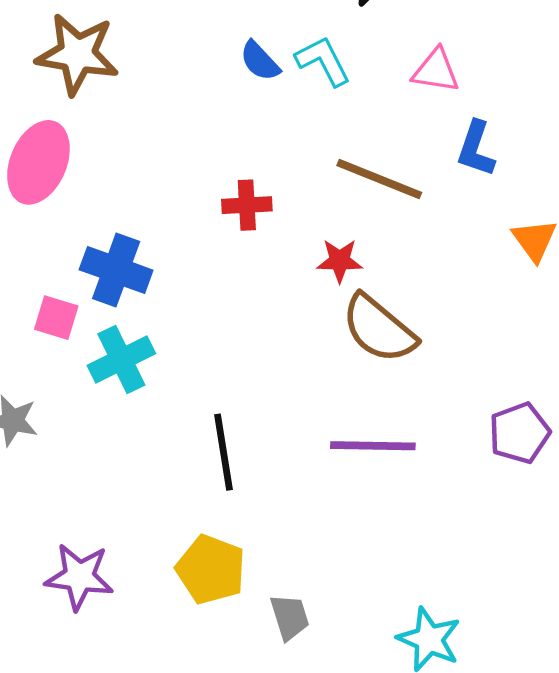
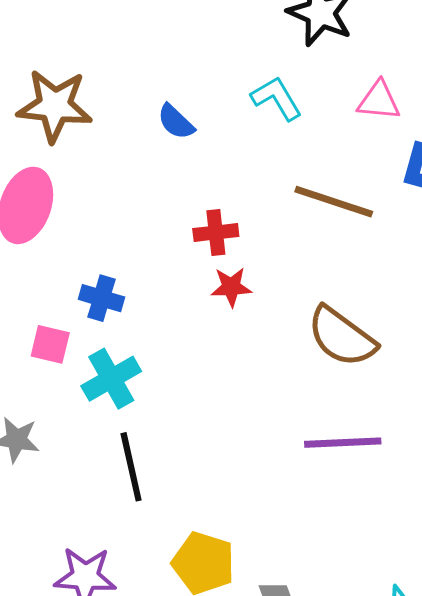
blue semicircle: (260, 61) -> (176, 122), moved
red star: (340, 261) -> (231, 287), moved
blue cross: (116, 270) -> (102, 298), size x0.7
black line: (223, 452) -> (131, 467), moved

